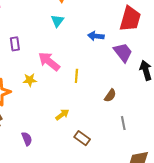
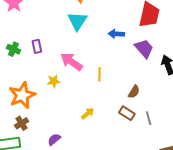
cyan triangle: (57, 21) -> (77, 21), size x1.5
brown rectangle: (82, 138) -> (127, 113), moved
purple semicircle: (27, 139) -> (54, 139), turned -104

